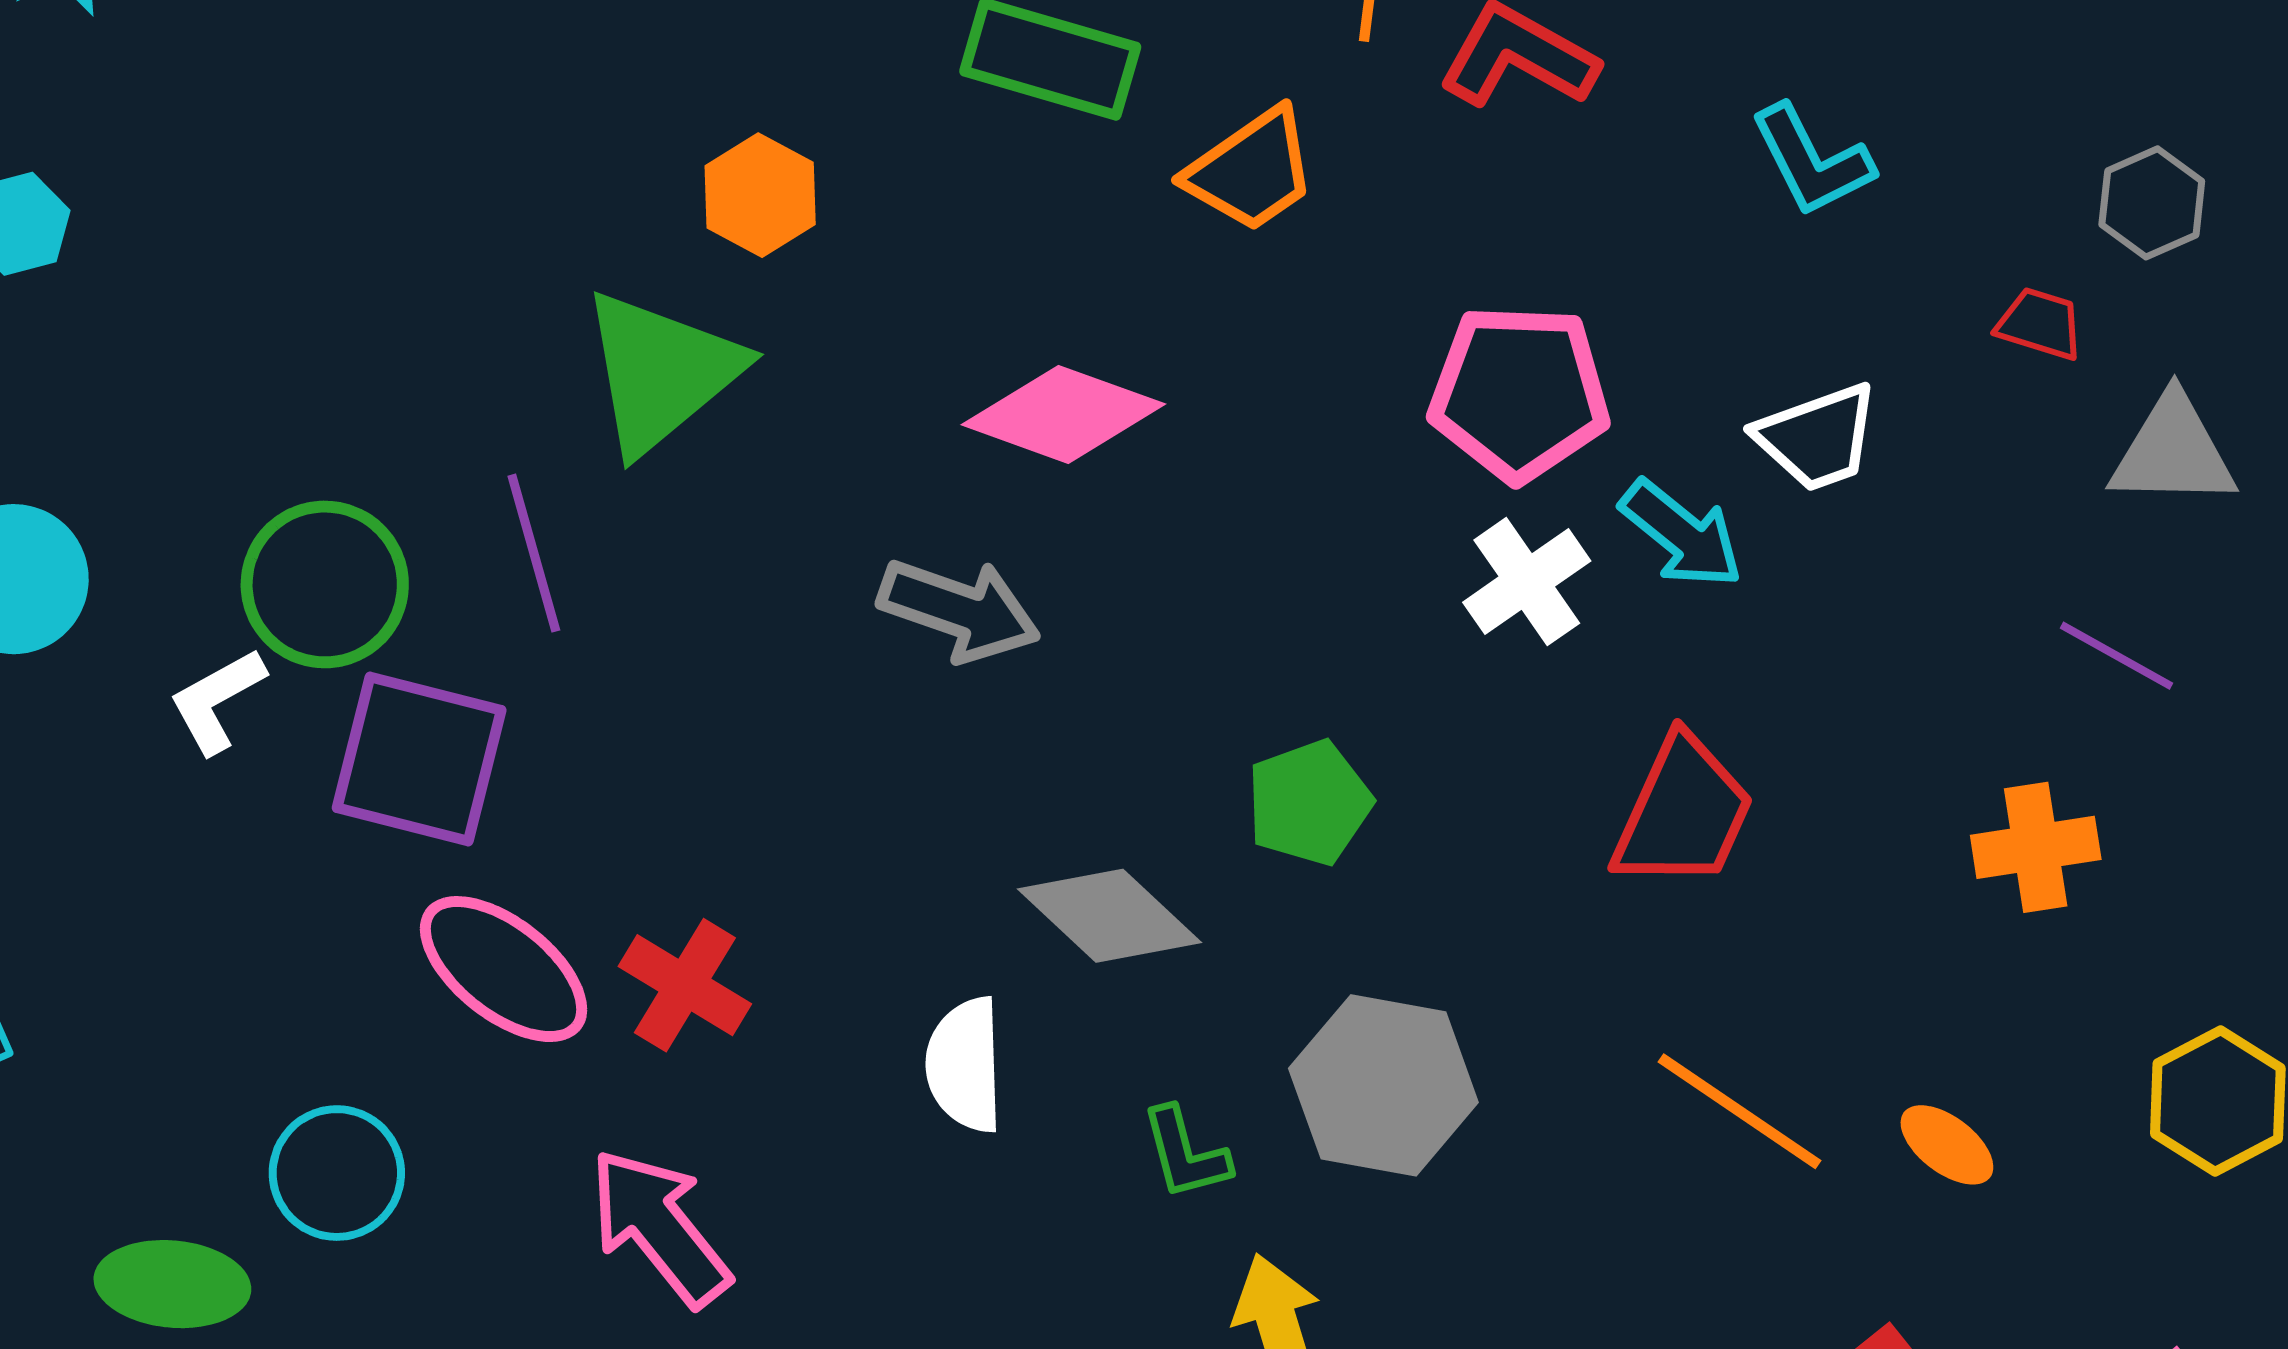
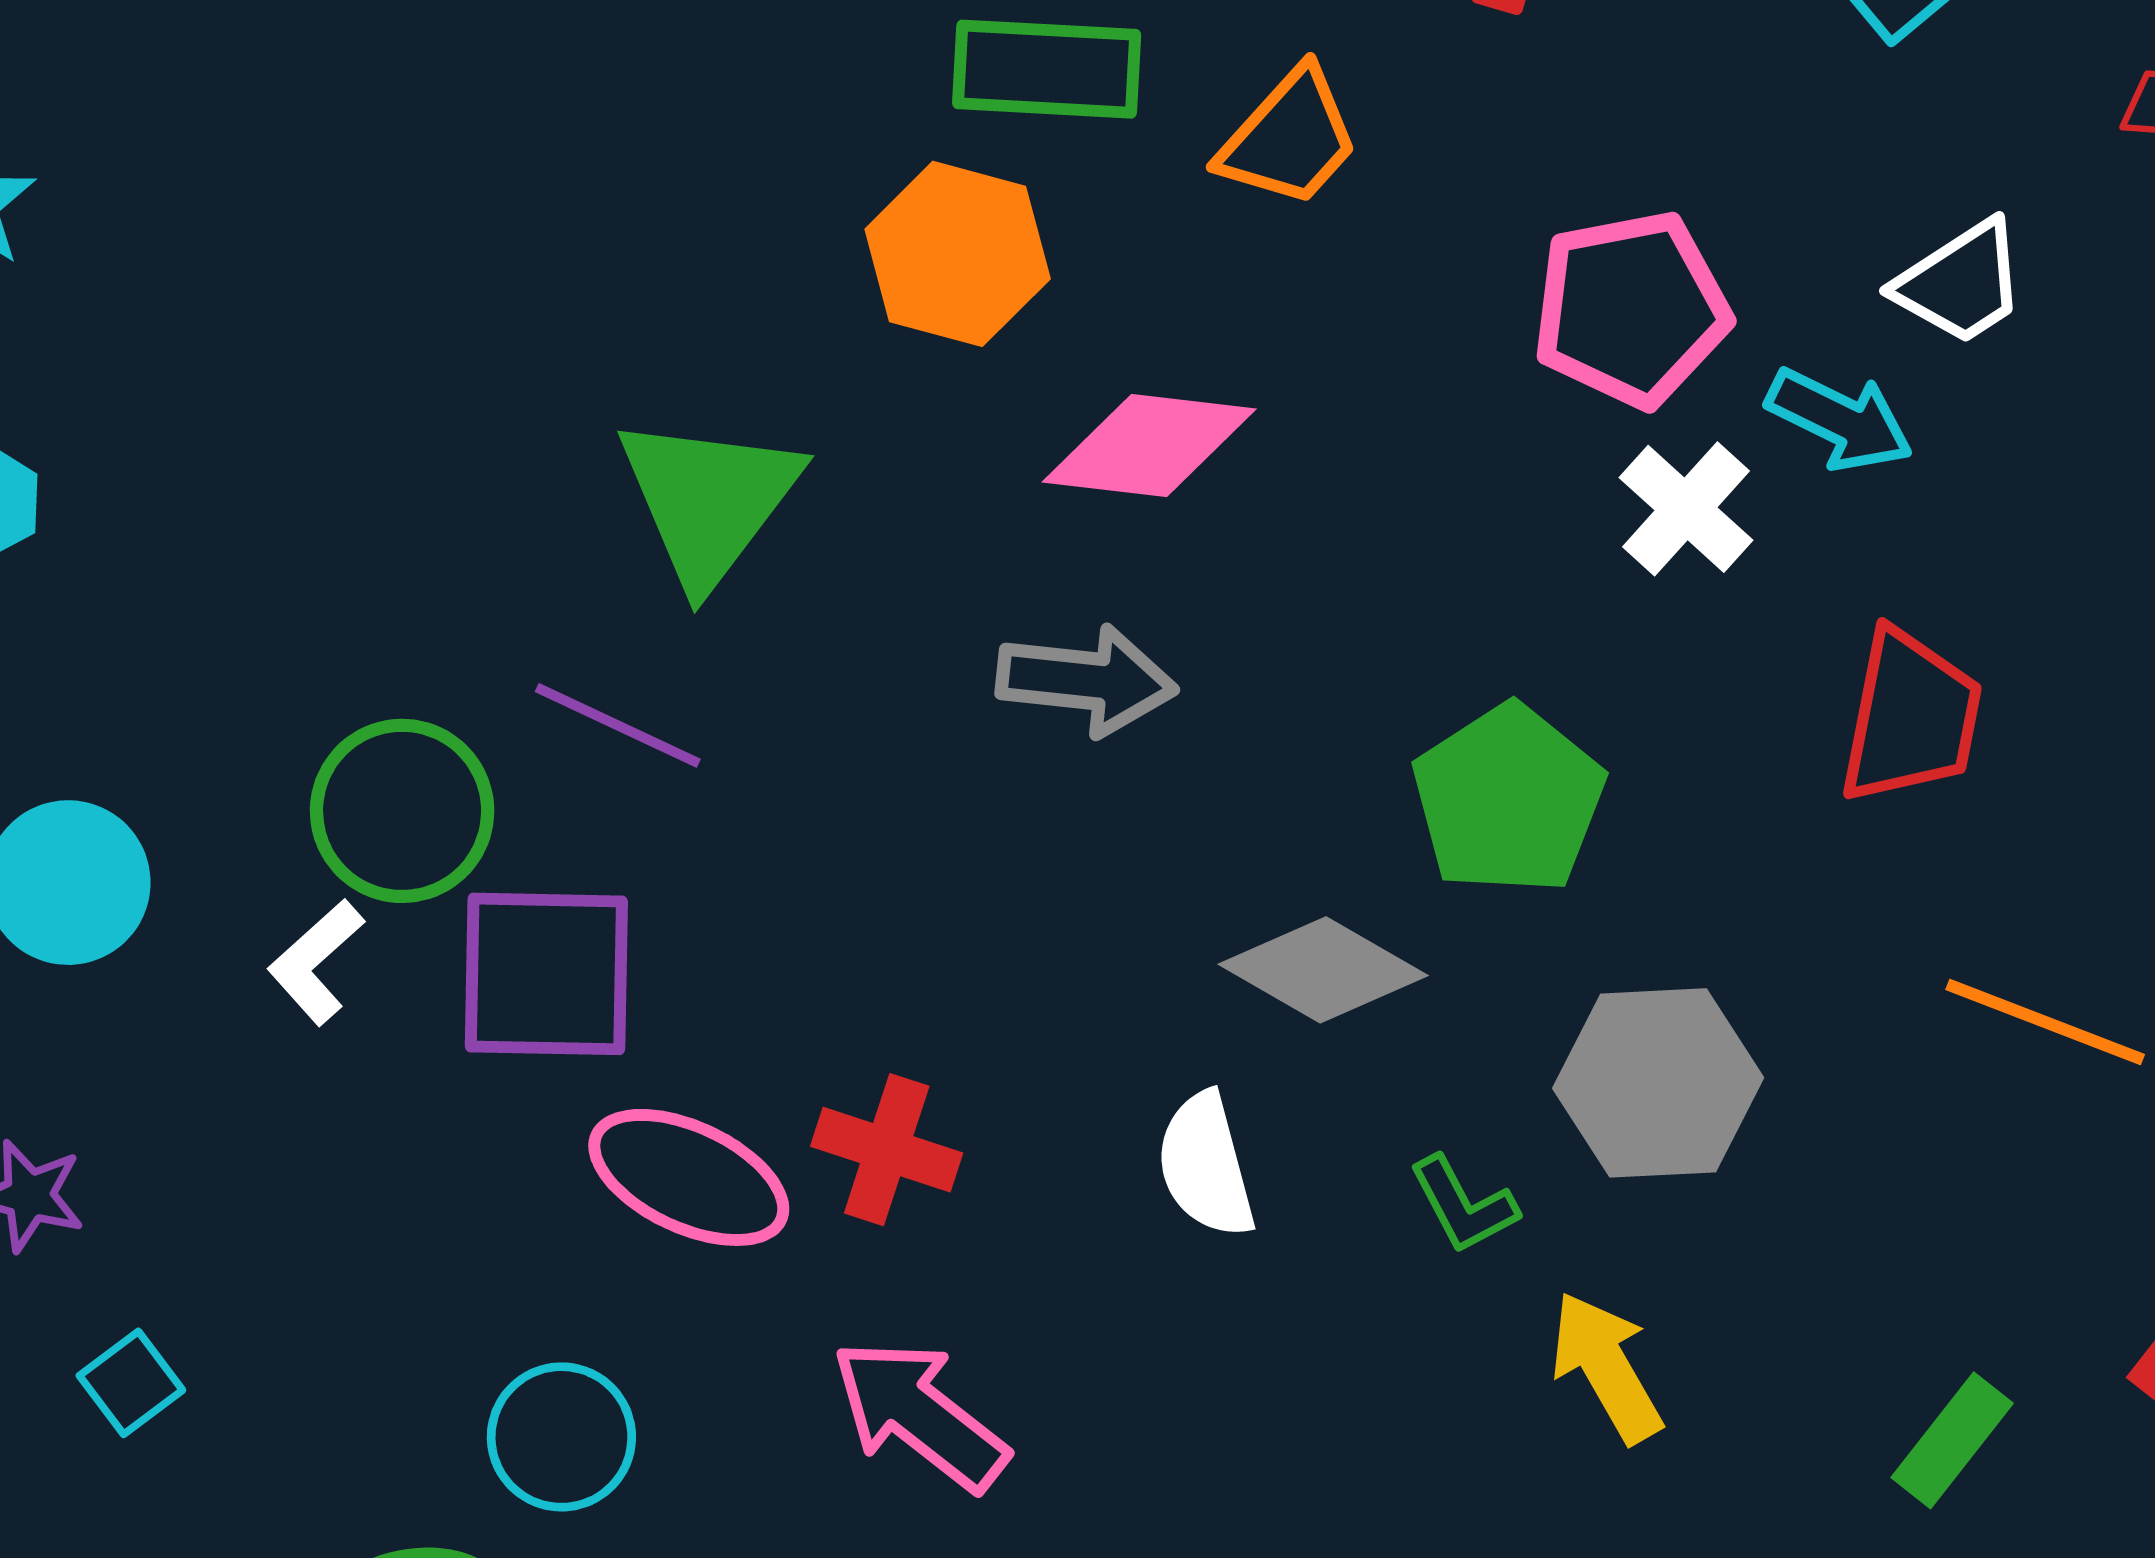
orange hexagon: (760, 195) -> (958, 254), moved, size x1.4
purple line: (534, 553) -> (618, 725), turned -36
green pentagon: (1309, 803) -> (1508, 799), size x1.4

